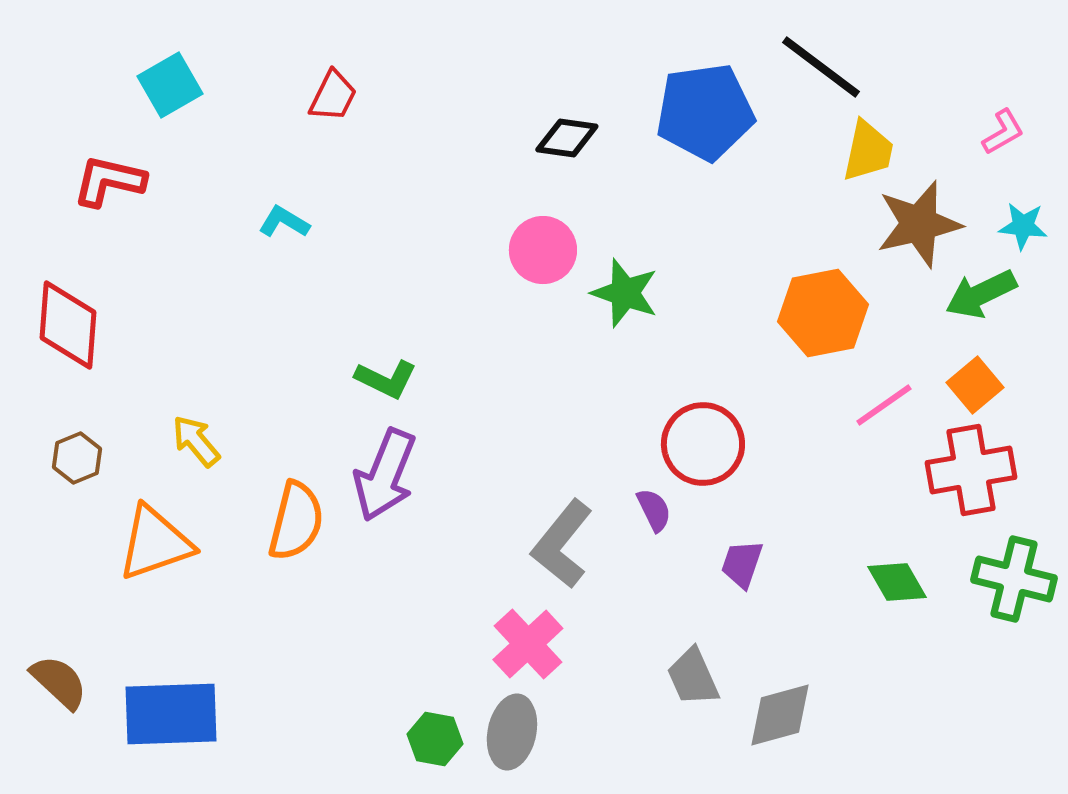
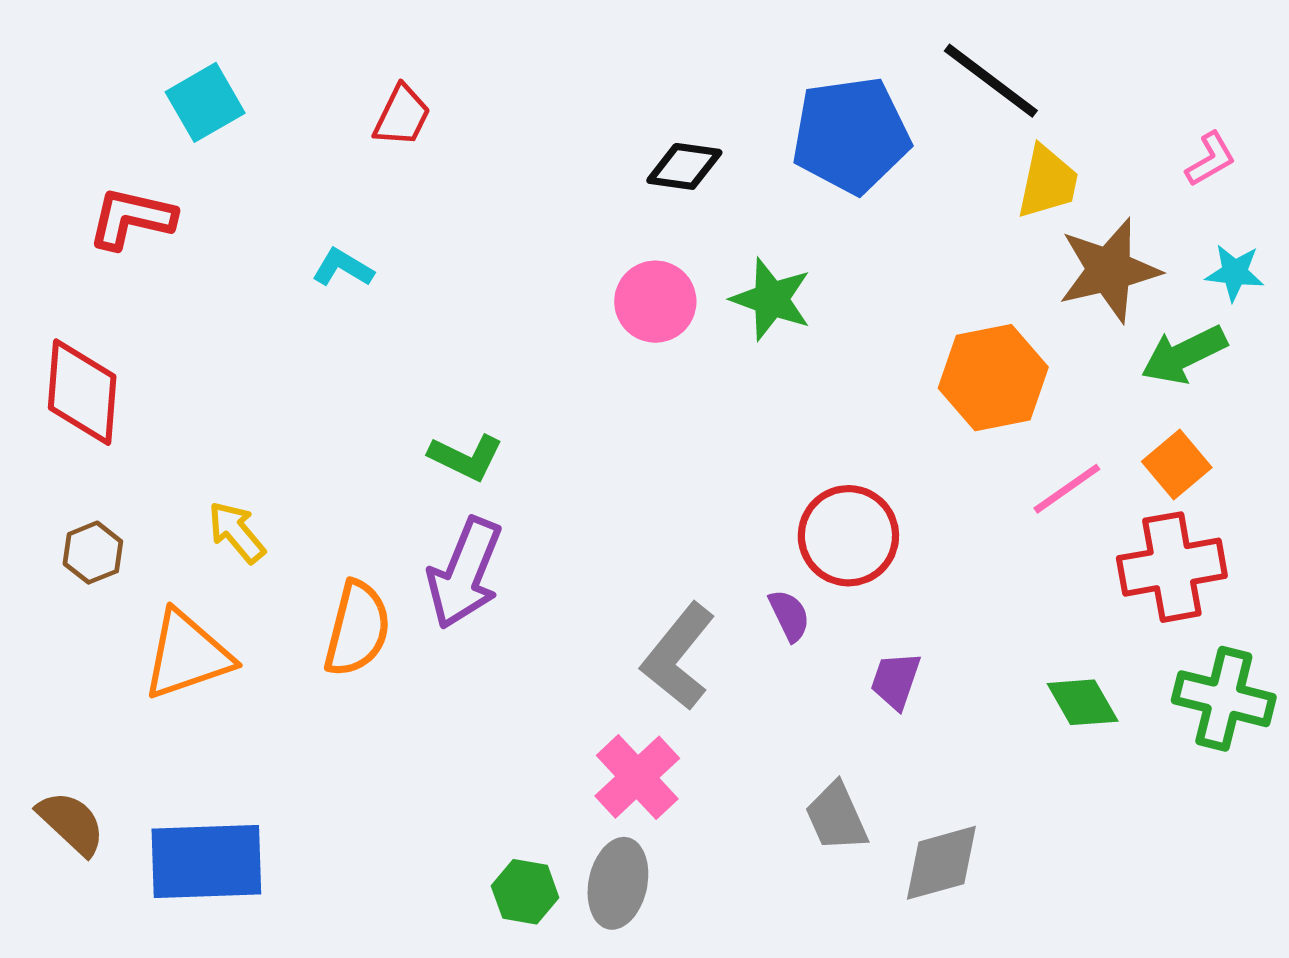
green star: (625, 293) -> (771, 299), moved

